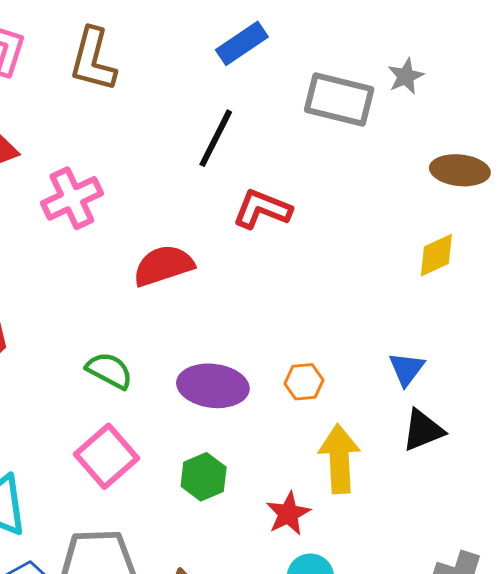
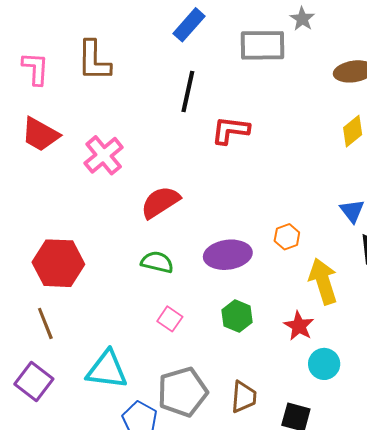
red semicircle: (163, 266) -> (160, 202), moved
pink square: (107, 456) -> (170, 319), size x0.6

